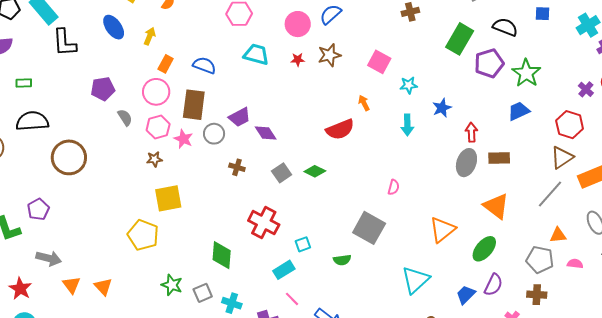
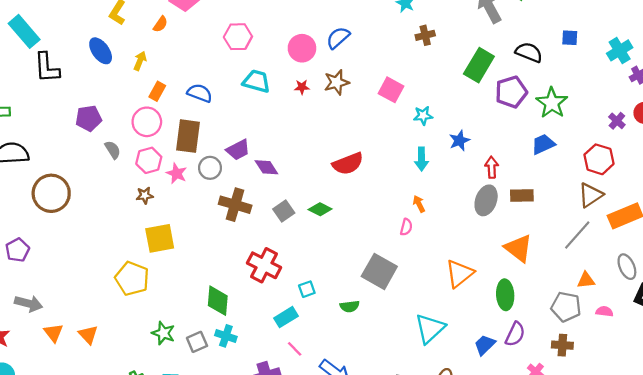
orange arrow: (364, 103) -> (419, 204), moved
brown cross: (237, 167) -> (235, 205), size x1.8
green ellipse: (484, 249) -> (505, 295), turned -44
cyan cross: (232, 303) -> (226, 336), moved

